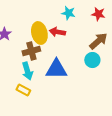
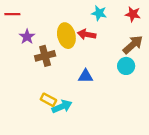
brown cross: (31, 51) -> (45, 56), moved
blue triangle: (56, 69) -> (86, 76), size x0.6
cyan arrow: (27, 71) -> (62, 107), moved, turned -96

